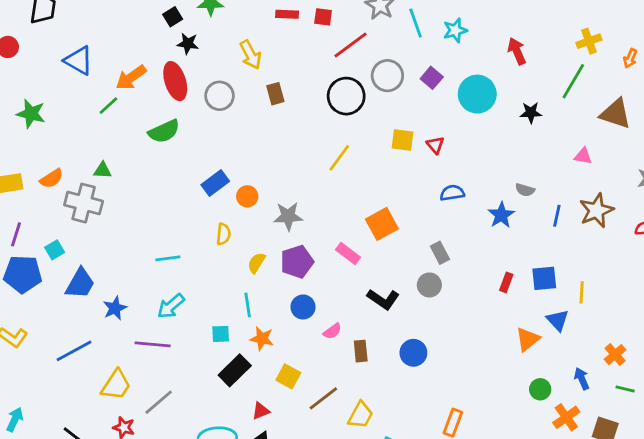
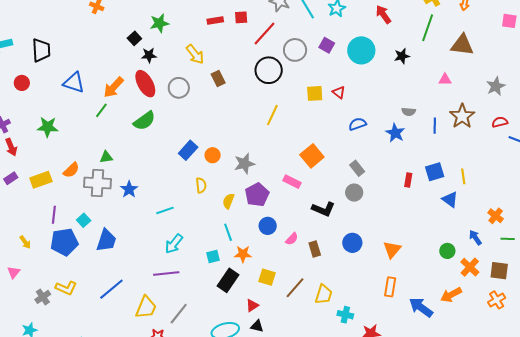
blue star: (115, 308) -> (129, 189), moved
orange triangle: (528, 339) -> (392, 250), moved

